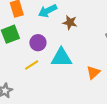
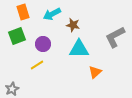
cyan triangle: (61, 58) -> (79, 49), moved

